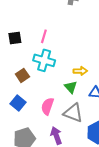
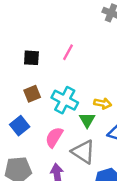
black square: (15, 38) -> (31, 58), moved
cyan cross: (44, 60) -> (65, 100), moved

